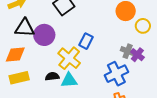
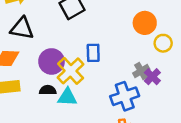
purple circle: (44, 35) -> (52, 61), moved
blue rectangle: (86, 41) -> (93, 53), turned -35
gray cross: (128, 51) -> (141, 71), turned 32

